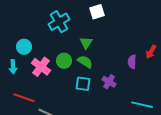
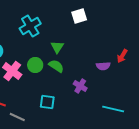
white square: (97, 12) -> (79, 16), moved
purple semicircle: (132, 62) -> (103, 66), turned -96
cyan square: (83, 84) -> (47, 102), moved

